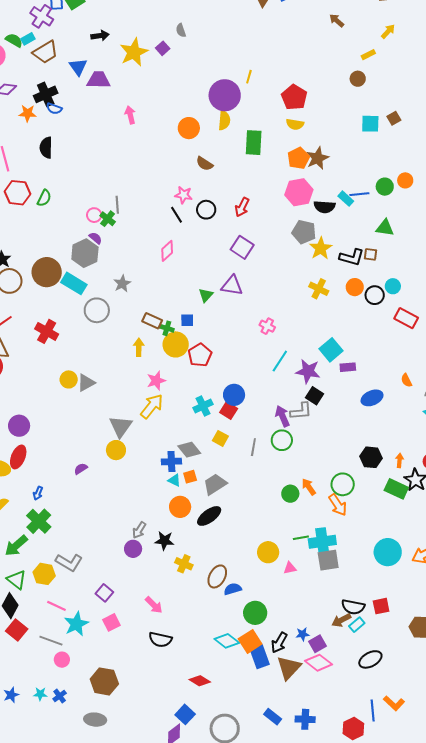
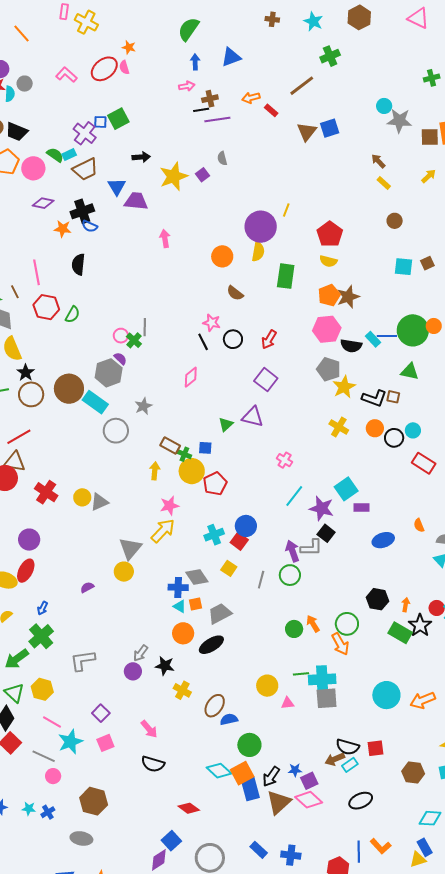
yellow rectangle: (368, 55) -> (384, 183), moved, turned 64
green circle: (385, 187) -> (413, 330), size x1.8
red cross: (47, 331) -> (46, 492), moved
gray L-shape: (69, 562) -> (83, 660), moved, turned 136

